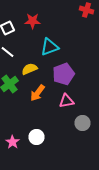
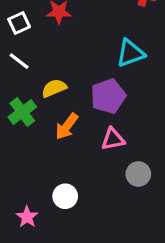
cyan triangle: (50, 47) -> (130, 53), moved
pink star: (12, 142) -> (27, 217), moved

